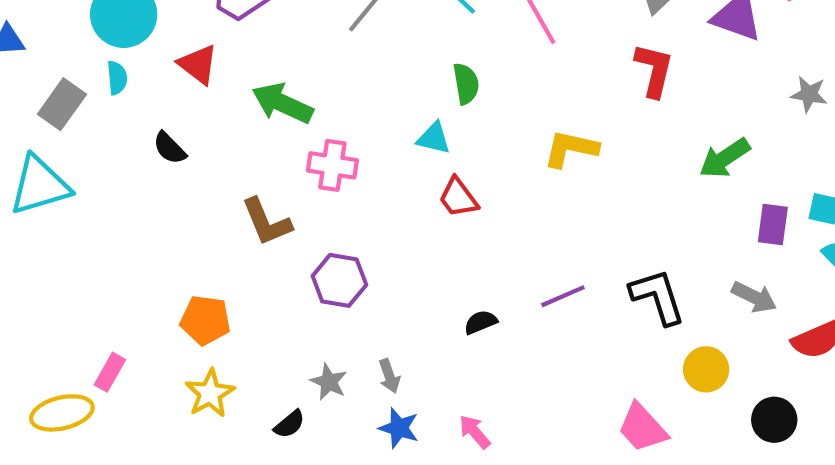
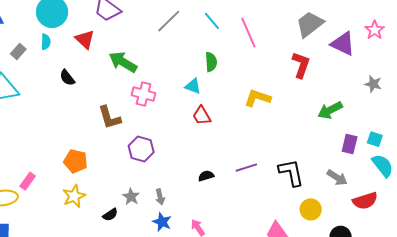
gray rectangle: (62, 104) -> (18, 52), size x0.7

